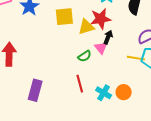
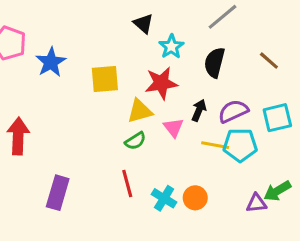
yellow triangle: (86, 27) -> (140, 111), moved
black arrow: (108, 37) -> (199, 110), moved
pink triangle: (101, 48) -> (173, 128), moved

